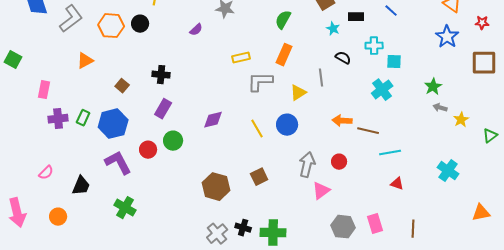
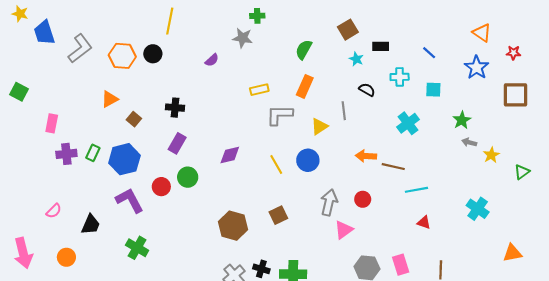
blue line: (391, 11) -> (429, 53), moved
orange triangle: (85, 61) -> (110, 99), moved
cyan square: (394, 62) -> (433, 90), moved

